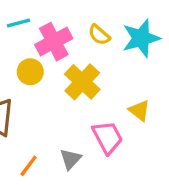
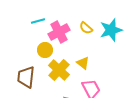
yellow cross: (82, 82) -> (59, 70), moved
yellow triangle: (139, 110) -> (83, 63), moved

